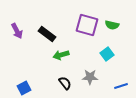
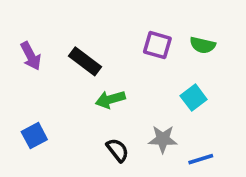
purple square: (87, 25) -> (157, 45), size x0.7
blue line: (121, 86) -> (201, 159), moved
blue square: (24, 88) -> (34, 136), moved

